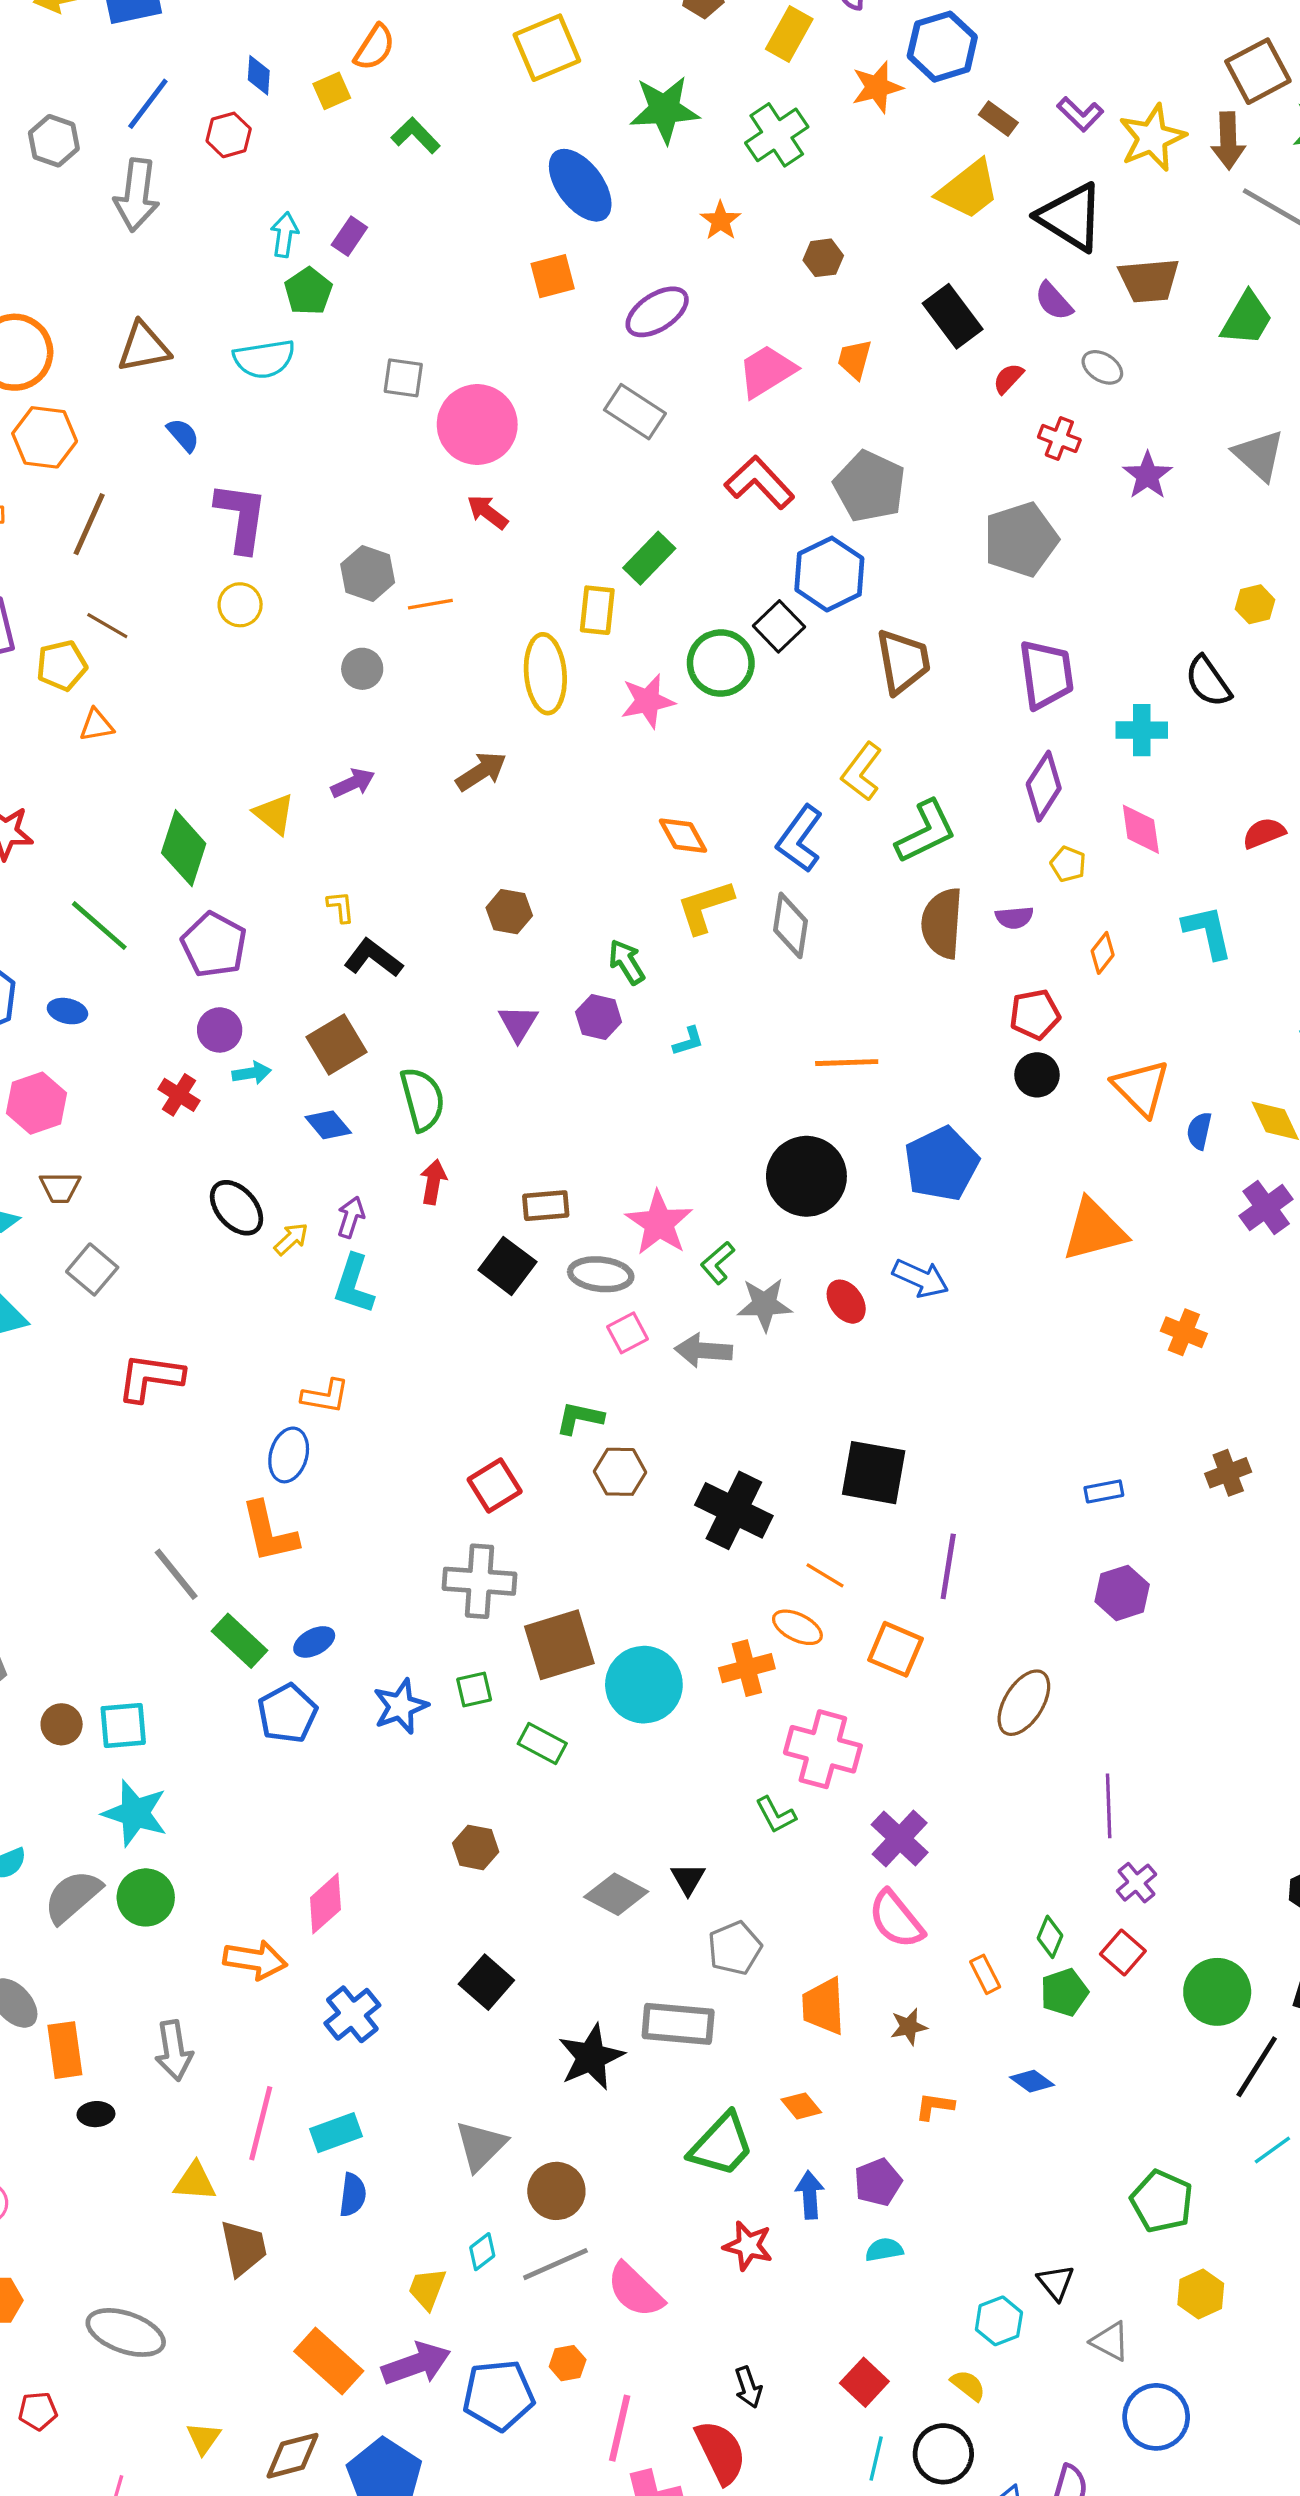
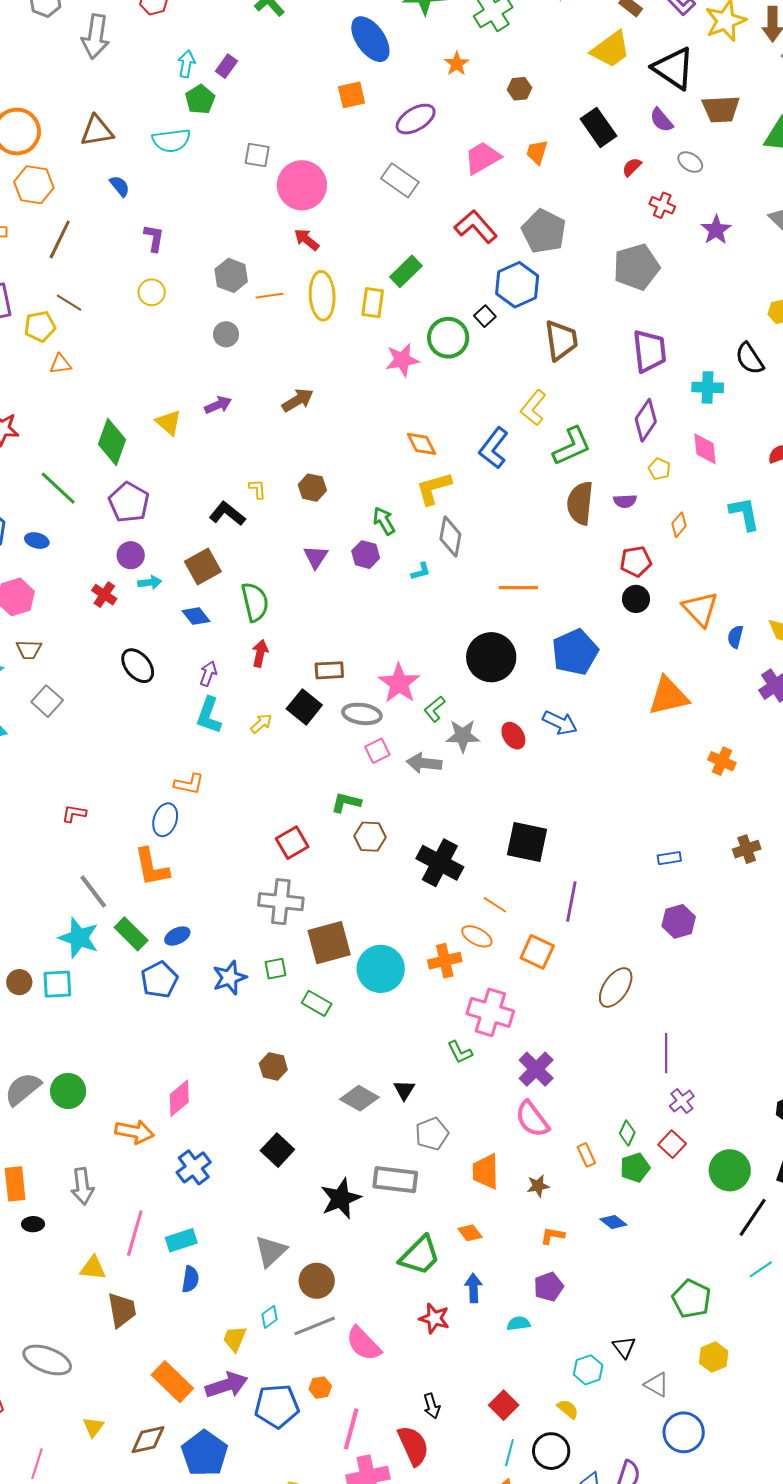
purple L-shape: (241, 517) -> (154, 238), size x0.6
black square: (779, 626) -> (485, 316), size x0.7
yellow ellipse: (545, 674) -> (322, 296), moved
yellow L-shape: (341, 907) -> (257, 489), moved
gray diamond: (791, 925) -> (450, 536), moved
yellow arrow: (291, 1239) -> (261, 723), moved
red L-shape: (150, 1378) -> (74, 814), moved, size x0.6
cyan star: (135, 1813) -> (79, 938), moved
purple pentagon: (878, 2182) -> (549, 1287), moved

